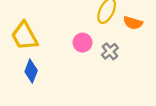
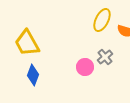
pink circle: (83, 43) -> (85, 67), moved

